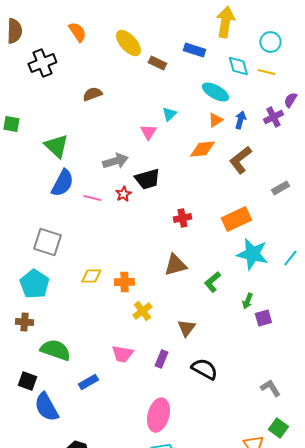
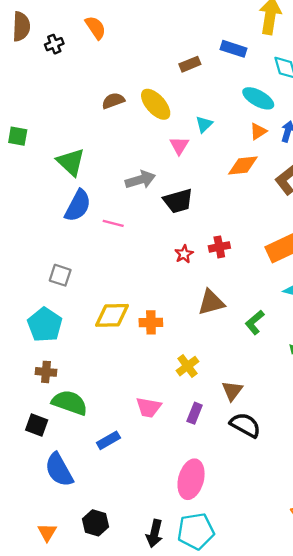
yellow ellipse: (128, 43) -> (156, 104), moved
black cross: (42, 63) -> (54, 44), moved, size x0.6
brown rectangle: (157, 63) -> (190, 64), turned -48
red star: (123, 194) -> (184, 254), moved
gray square: (47, 242) -> (60, 275), size x0.7
yellow diamond: (91, 276) -> (112, 315), size x1.4
yellow cross: (142, 311) -> (187, 366), moved
brown cross: (24, 322) -> (46, 372), moved
brown triangle: (186, 328) -> (232, 391), moved
black square: (27, 381) -> (37, 425), moved

